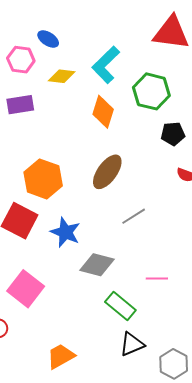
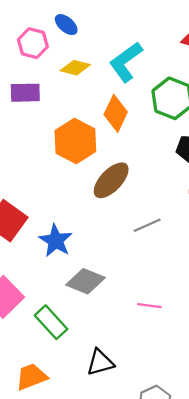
orange hexagon: (43, 179) -> (75, 141), moved
gray line: (134, 216) -> (147, 225), moved
green rectangle: (120, 306) -> (51, 322), moved
black triangle: (132, 344) -> (100, 362), moved

